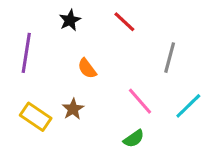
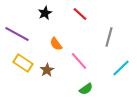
purple line: (26, 53) -> (17, 34), turned -70
pink line: (140, 101) -> (79, 61), moved
yellow rectangle: (36, 117) -> (23, 63), moved

